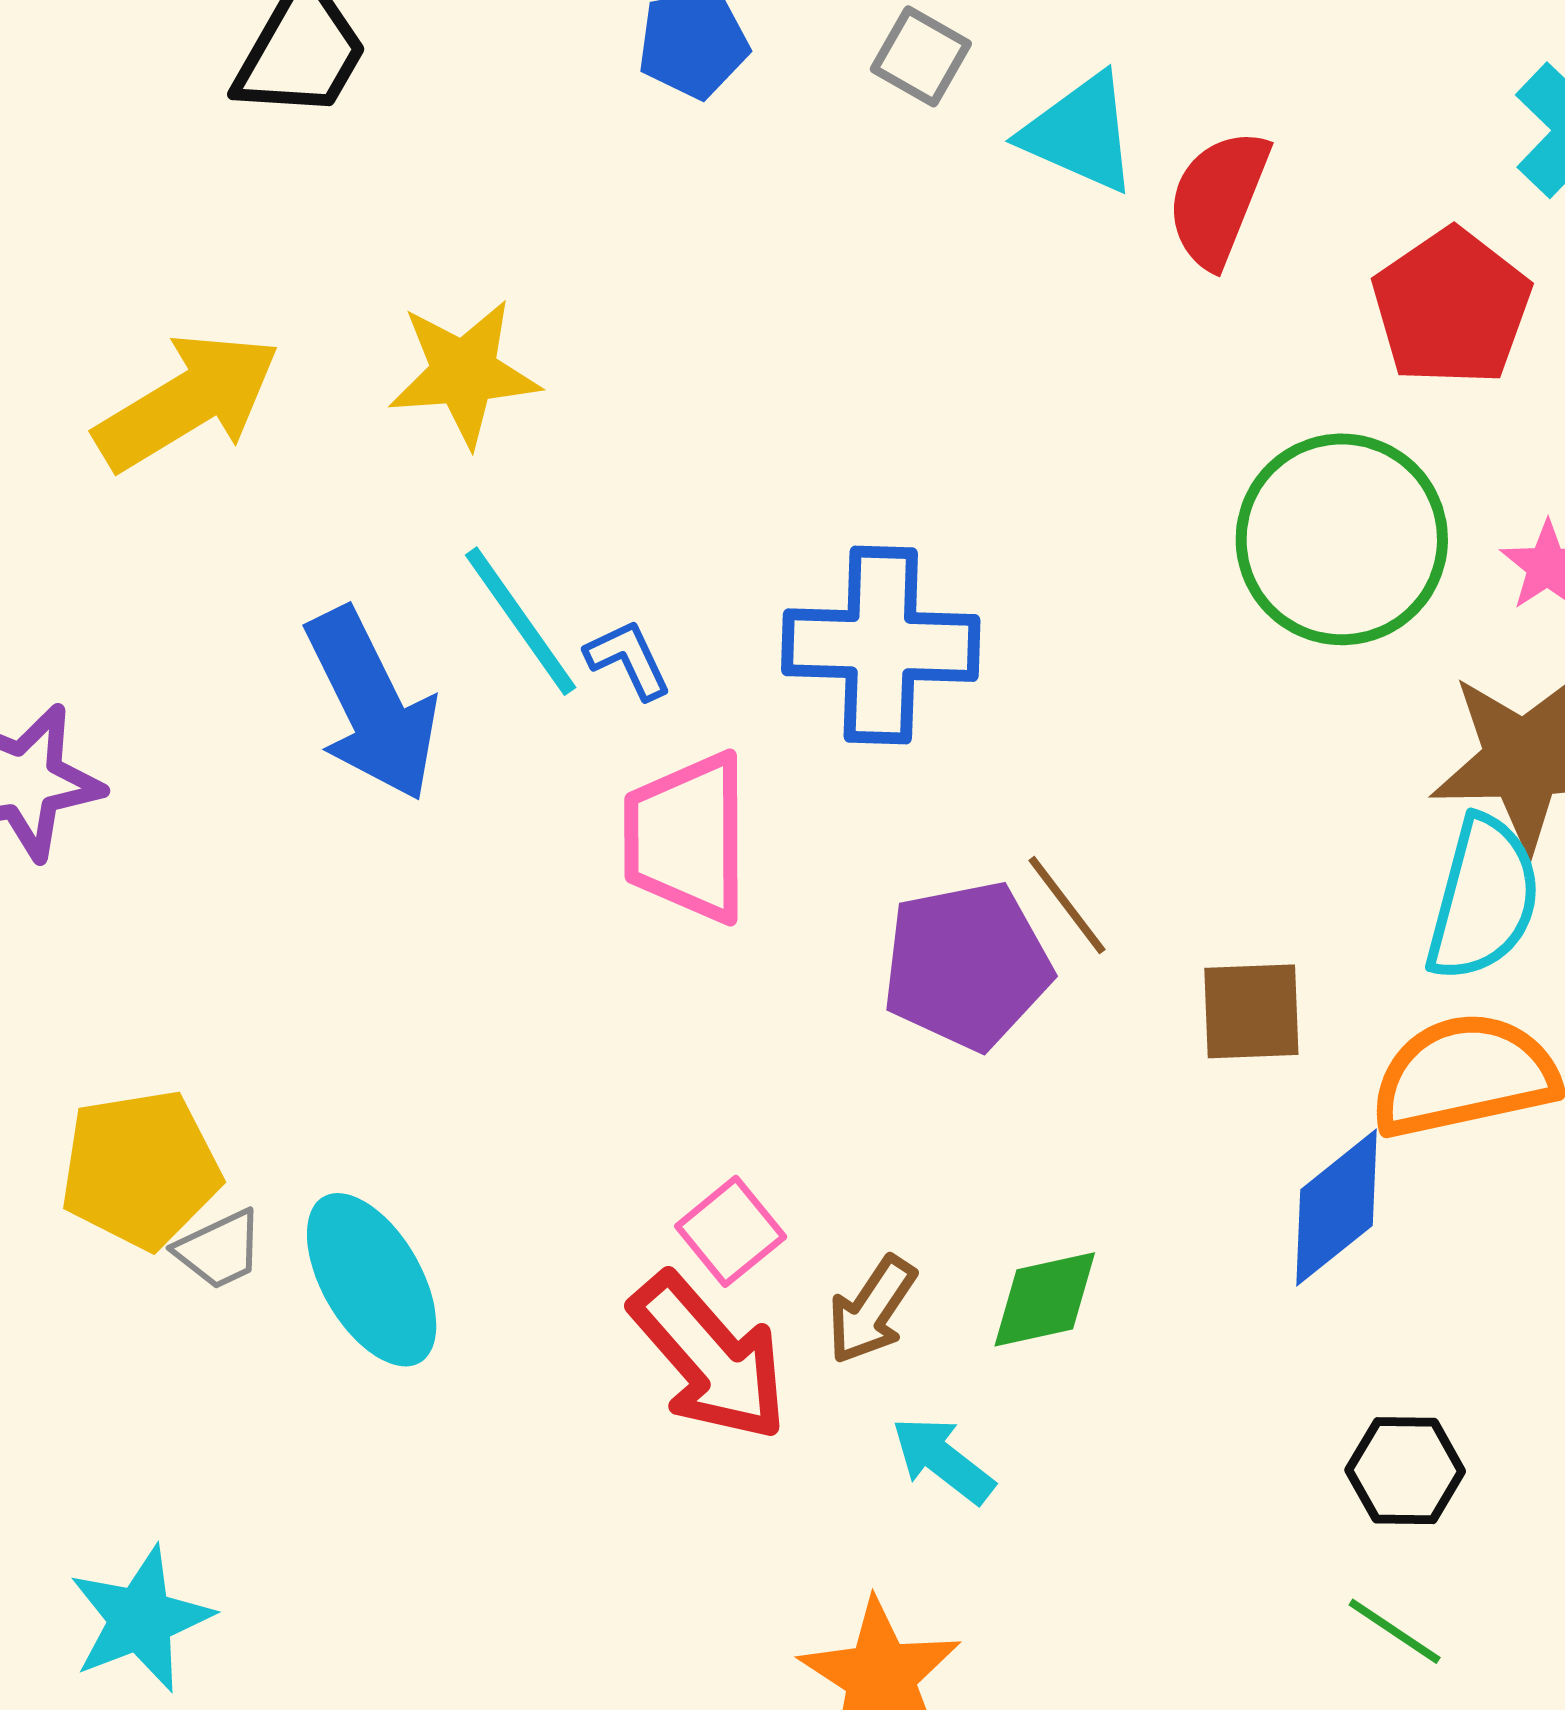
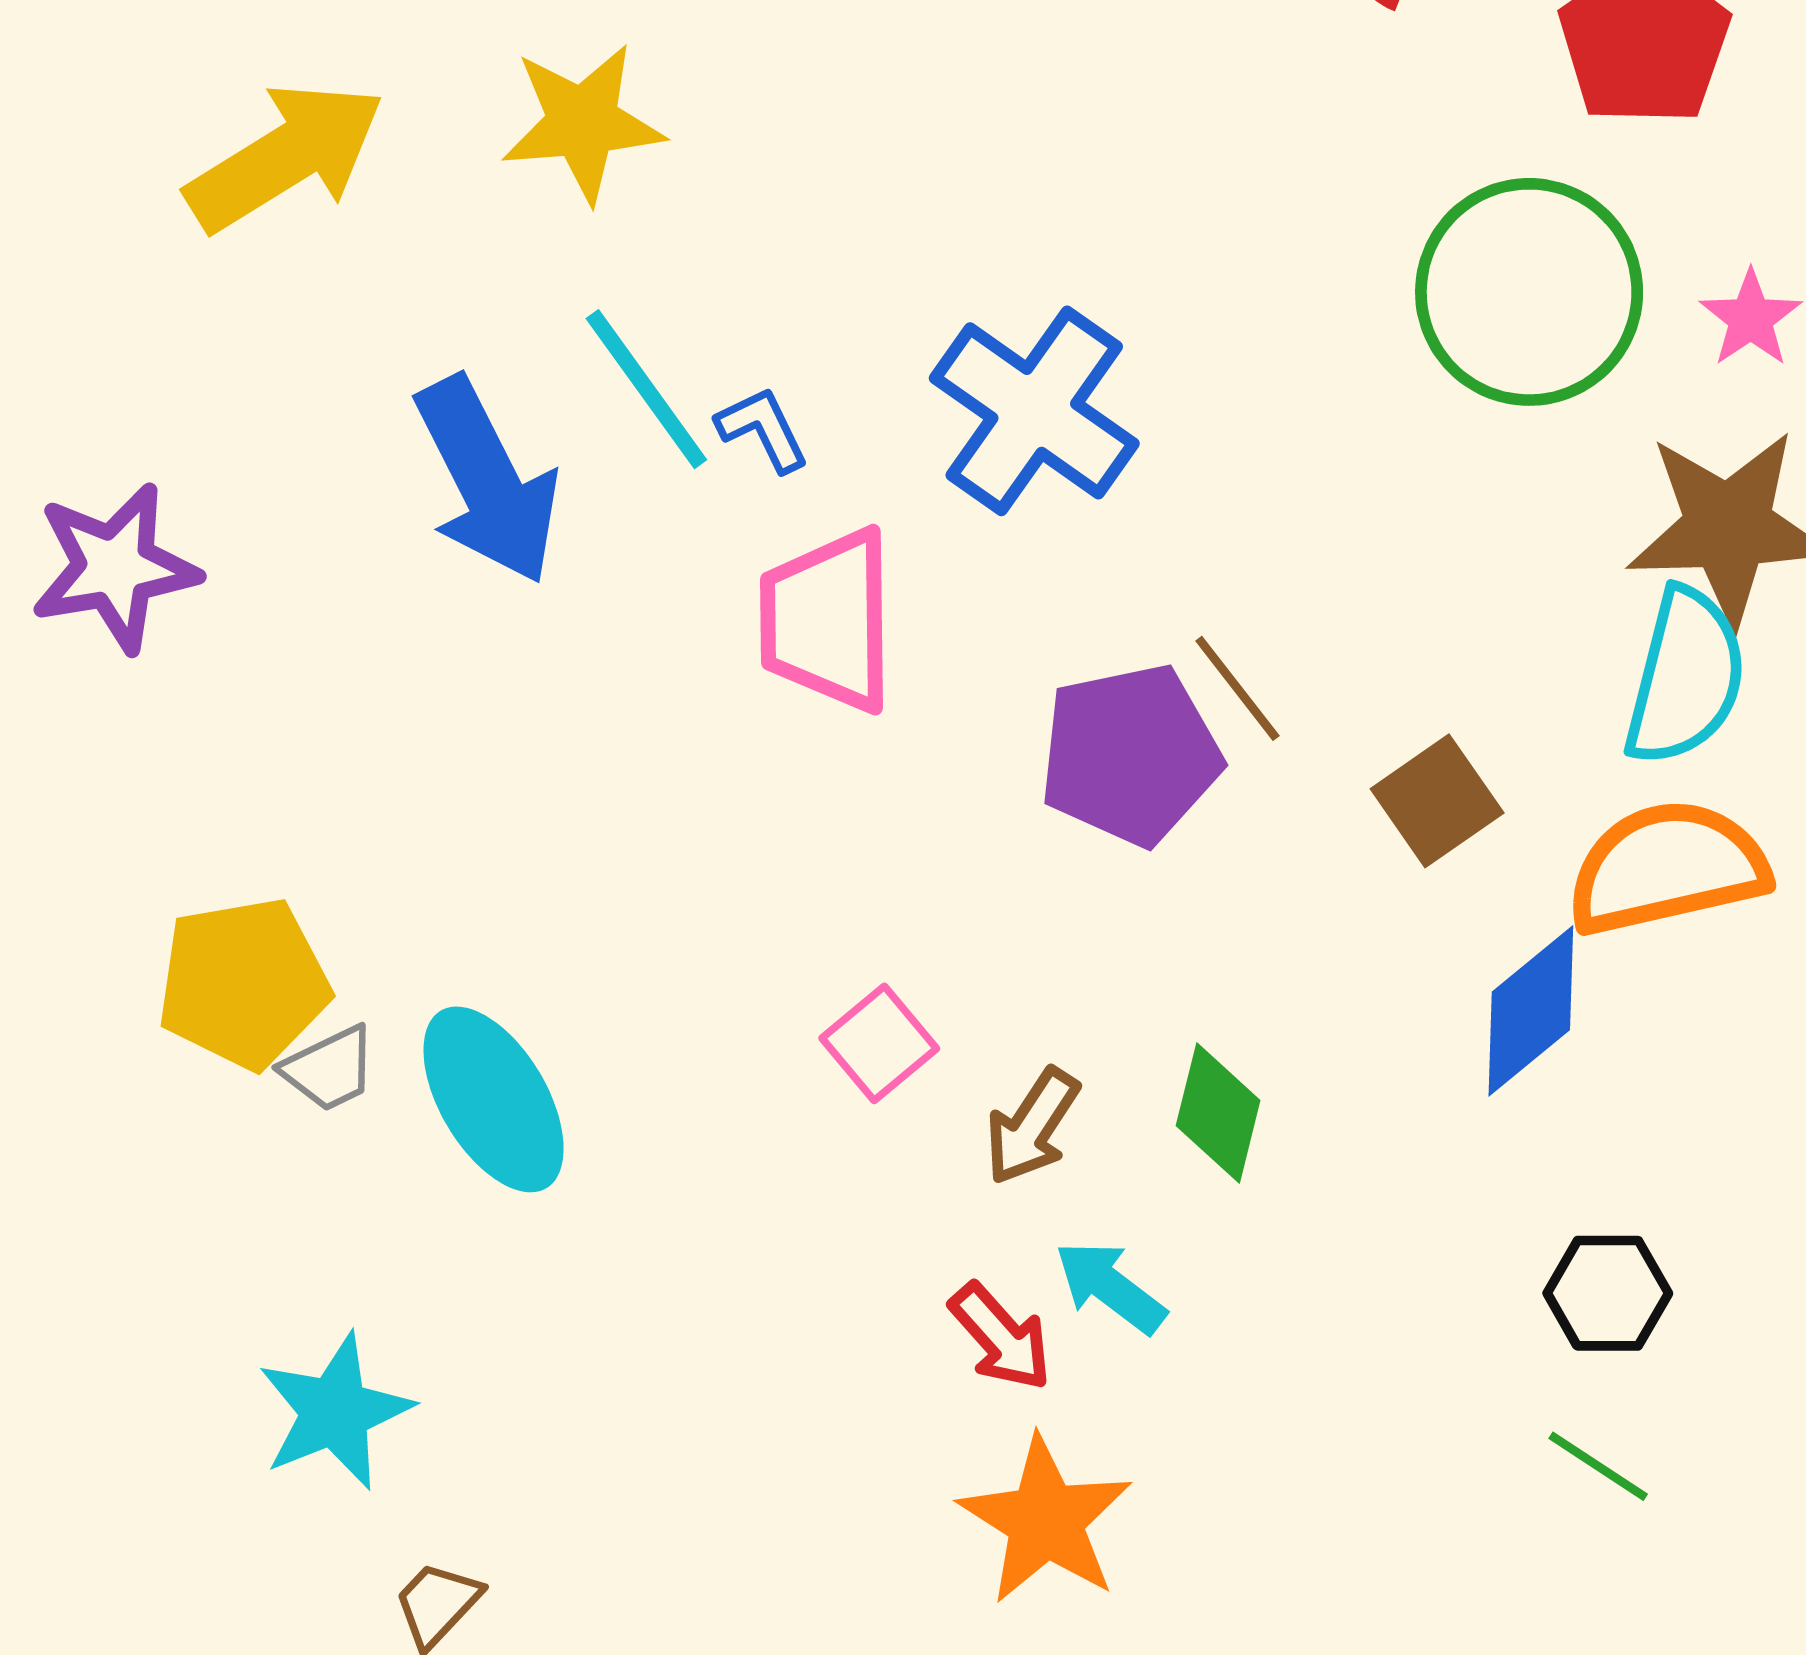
blue cross: (881, 645) -> (1034, 411), turned 34
brown square: (1251, 1011) -> (1437, 801), turned -32
green diamond: (1045, 1299) -> (1218, 1113), turned -63
red arrow: (709, 1357) -> (1001, 1337), moved, size x0.6
cyan star: (141, 1619) -> (335, 1412), moved

